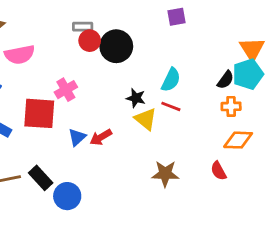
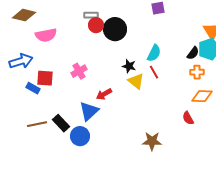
pink cross: (66, 90) -> (79, 71), moved
red line: (171, 106) -> (154, 72), turned 40
red square: (39, 113) -> (45, 78), moved, size x0.7
blue triangle: (77, 137) -> (89, 111), moved, size x1.5
brown star: (165, 174) -> (152, 141), moved

